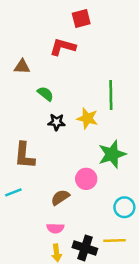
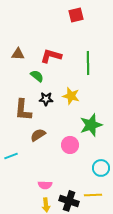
red square: (81, 19) -> (76, 15), moved
red L-shape: (63, 47) -> (51, 56), moved
green line: (111, 95) -> (88, 63), moved
brown L-shape: (24, 155) -> (23, 110), moved
brown semicircle: (60, 197) -> (38, 135), moved

